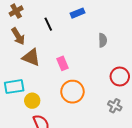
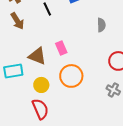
brown triangle: (31, 57) -> (37, 56), moved
yellow circle: (32, 101) -> (41, 85), moved

